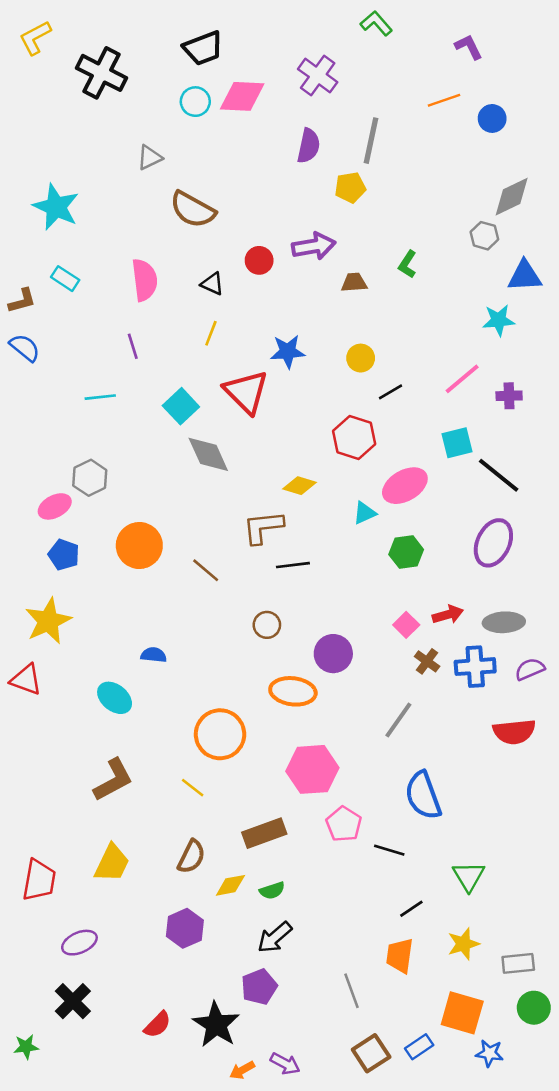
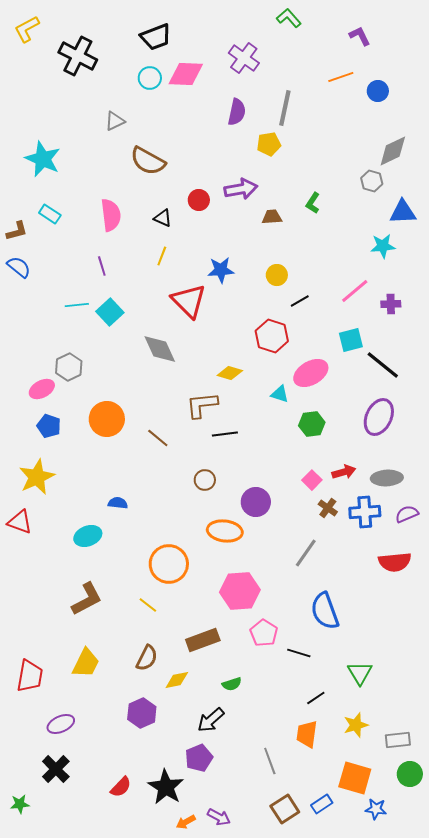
cyan square: (181, 406) -> (110, 312), moved
cyan triangle: (365, 513) -> (280, 394), turned 42
cyan ellipse: (115, 698) -> (88, 536), turned -60
green semicircle: (272, 891) -> (232, 684), moved

